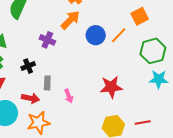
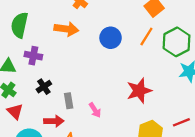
orange arrow: (70, 20) -> (66, 29), moved, turned 65
orange line: (119, 35) -> (146, 37), moved
purple cross: (47, 40) -> (33, 56), moved

